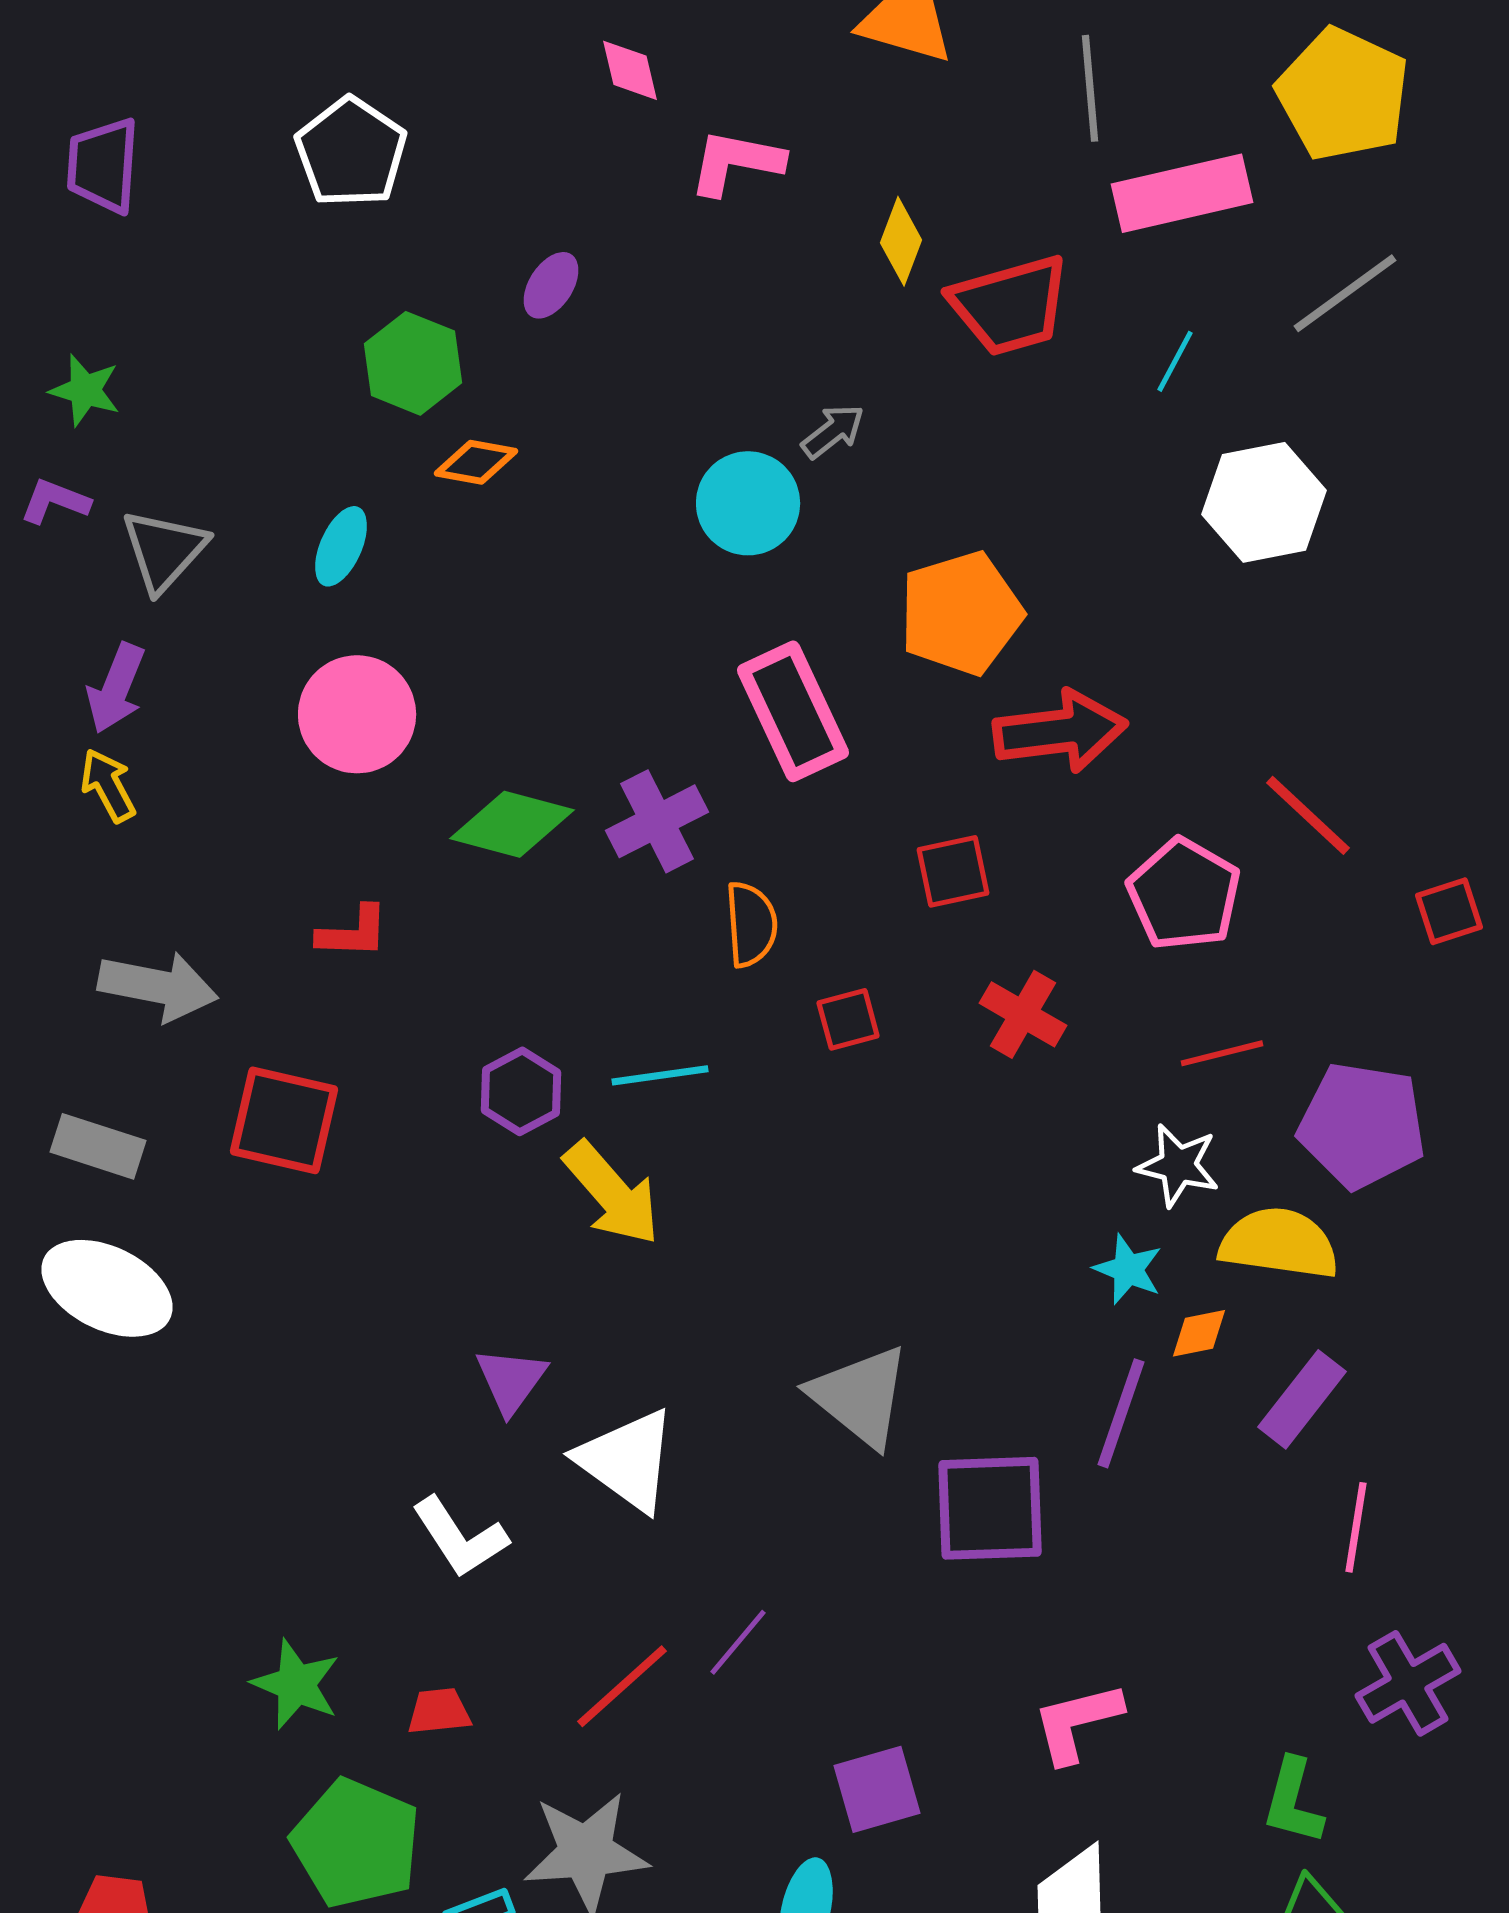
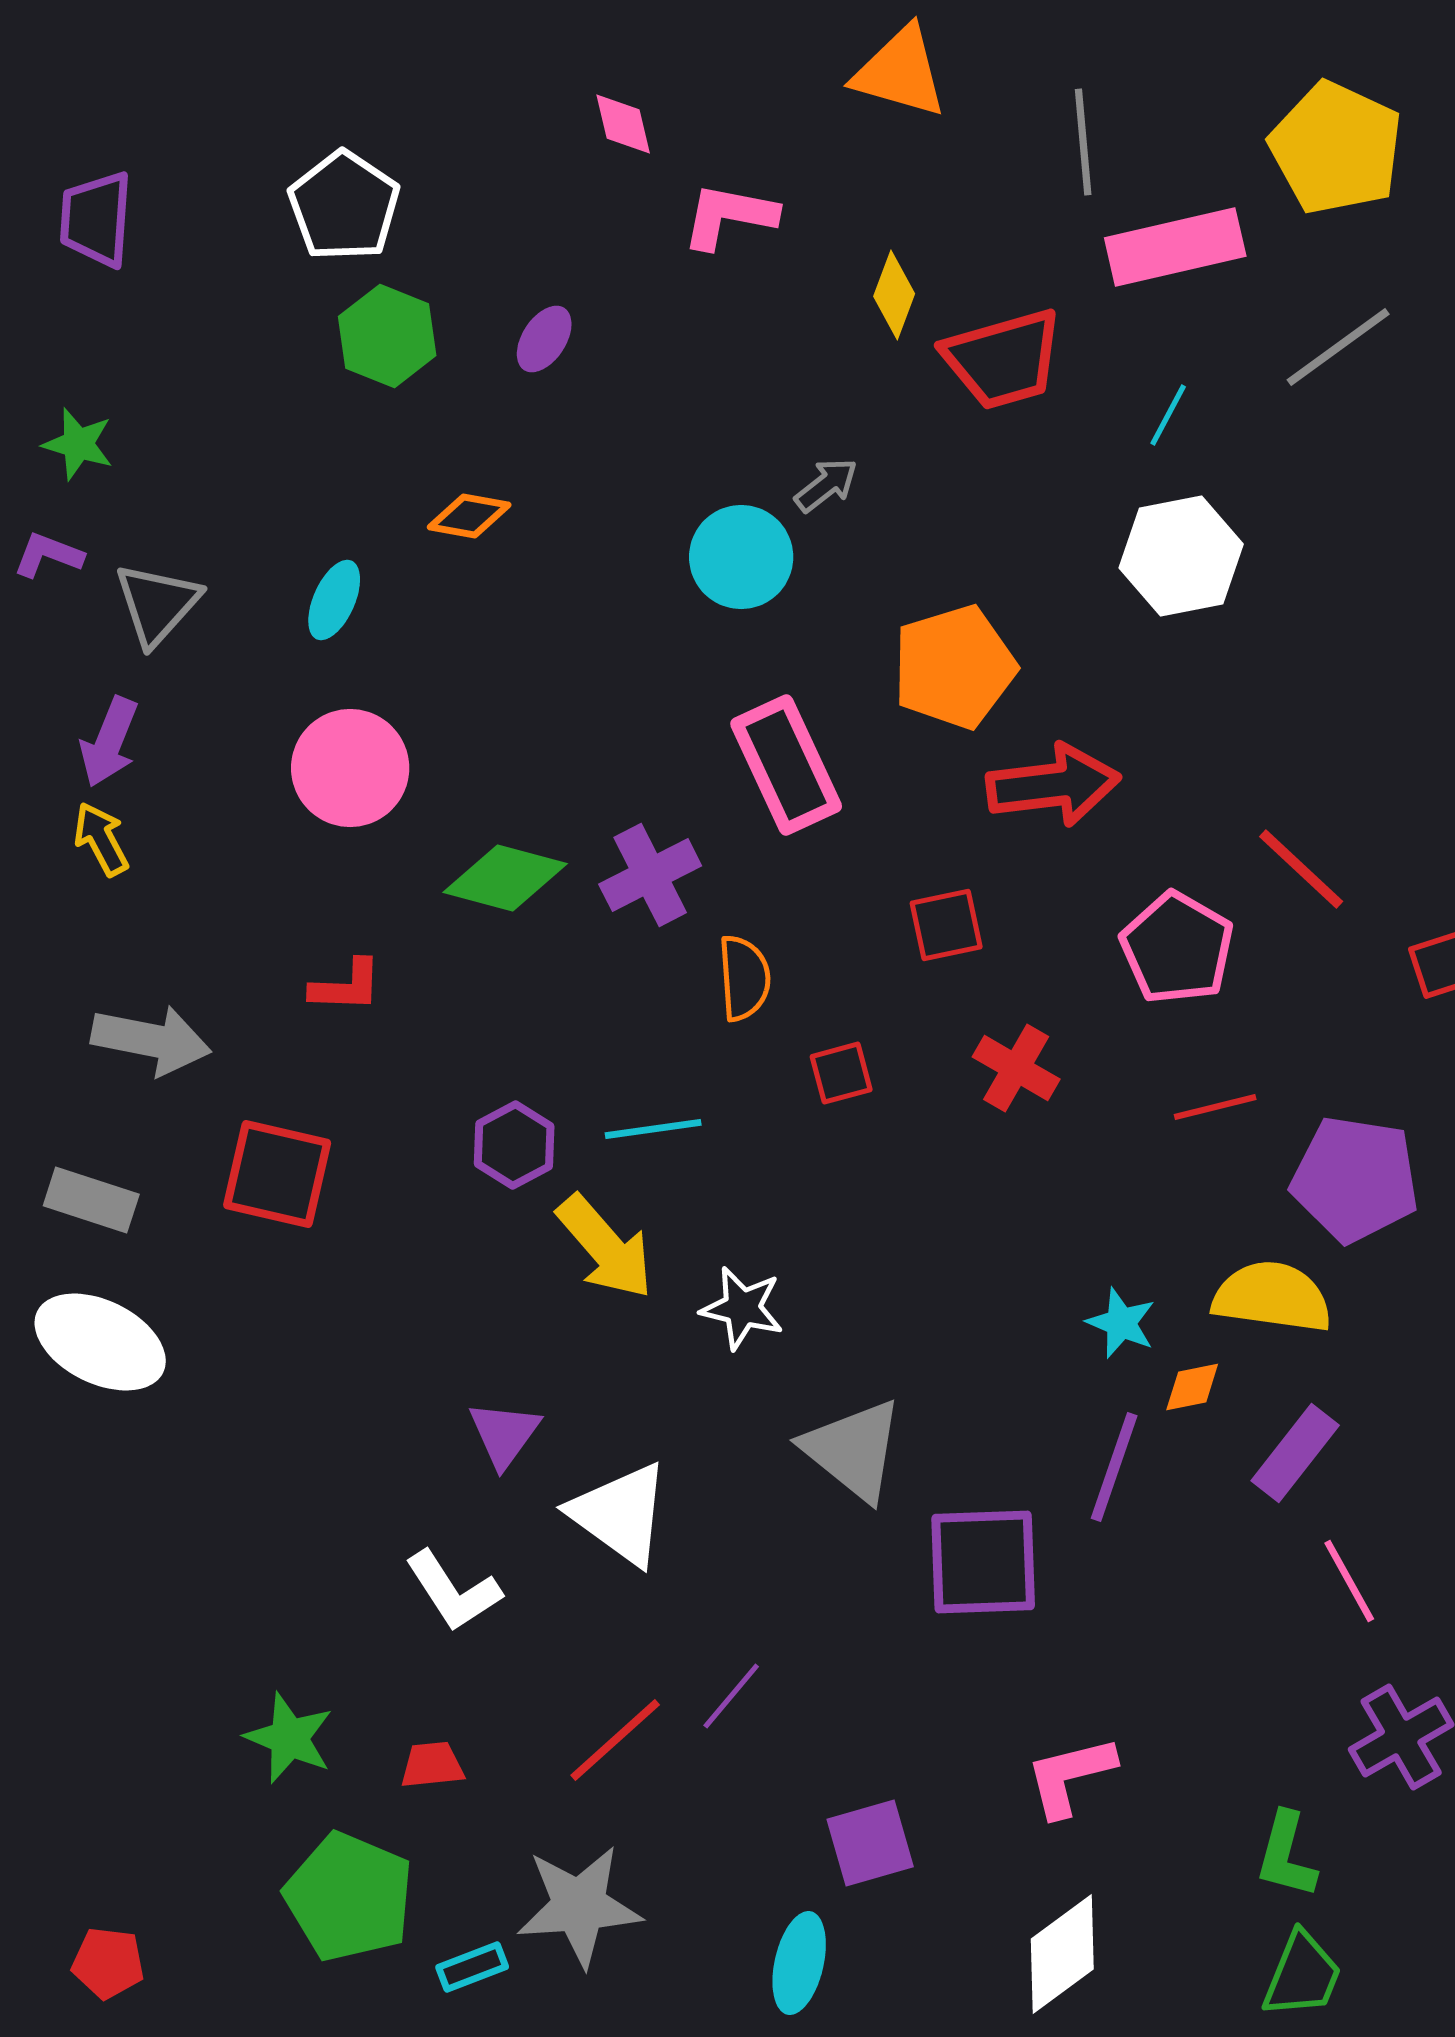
green hexagon: (413, 363) -> (387, 336), moved
white hexagon: (1264, 502) -> (1181, 556), moved
white star: (1178, 1165) -> (742, 1308), moved
pink line: (1356, 1527) -> (1349, 1581), turned -38

